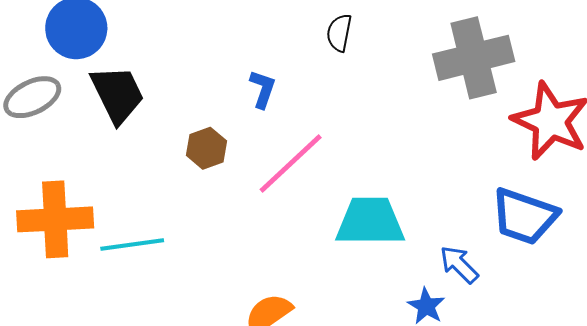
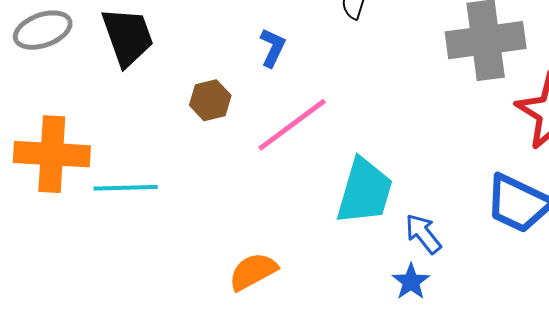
cyan trapezoid: (370, 222) -> (365, 191), turned 100
blue arrow: (459, 264) -> (423, 234), moved

